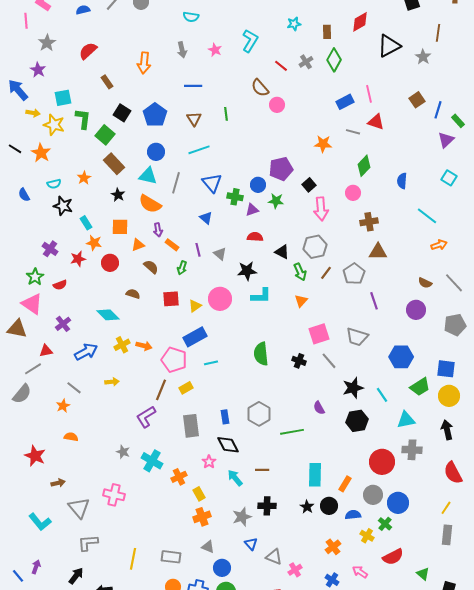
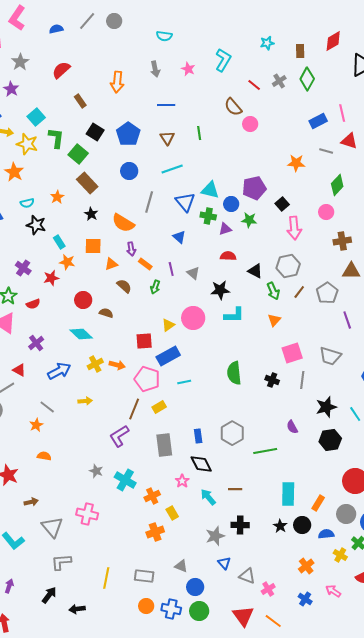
cyan square: (63, 98) -> (36, 117), turned -30
cyan triangle: (148, 176) -> (210, 190), moved
red circle: (110, 263) -> (83, 300), moved
red square: (171, 299) -> (144, 341), moved
red triangle: (46, 351) -> (19, 370), turned 40
gray line: (329, 361) -> (302, 380), turned 48
orange cross: (202, 517) -> (155, 532), moved

